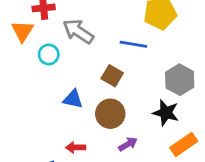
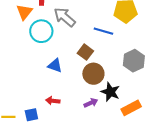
cyan circle: (49, 54) -> (41, 31), size x1.5
black star: (166, 113) -> (110, 92), moved
brown circle: (110, 114) -> (93, 74), moved

